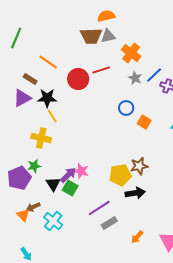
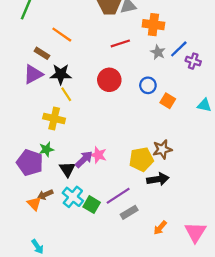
orange cross: (131, 53) -> (153, 25), turned -30
red circle: (78, 79) -> (109, 80), moved
purple pentagon: (19, 178) -> (30, 163), turned -30
green square: (70, 188) -> (92, 205), moved
cyan cross: (53, 221) -> (73, 197), moved

